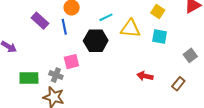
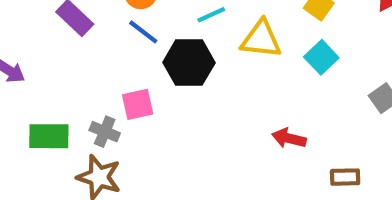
blue line: (64, 27) -> (143, 32), moved, turned -42
cyan square: (160, 36) -> (321, 57), turned 35
brown rectangle: (178, 84) -> (345, 177), moved, turned 48

